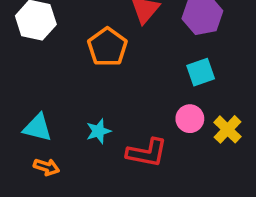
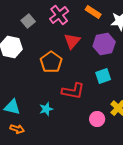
pink circle: (190, 119) -> (97, 119), moved
red L-shape: (147, 153) -> (73, 91), moved

